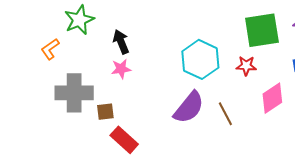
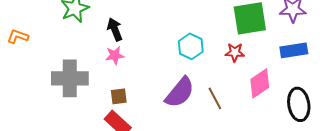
orange L-shape: (50, 49) -> (18, 36), moved, turned 55
cyan hexagon: (200, 59) -> (191, 46), size x0.7
brown square: (105, 112) -> (119, 96), moved

